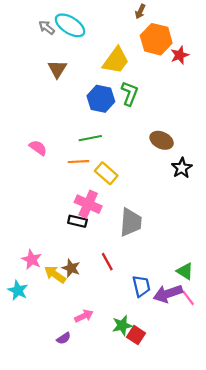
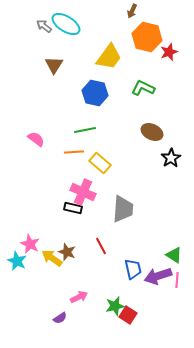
green L-shape: (130, 93) -> (143, 88), moved, turned -85
cyan star: (18, 290) -> (17, 261), moved
pink line: (188, 298) -> (177, 280), turned 42

